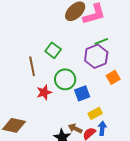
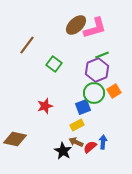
brown line: (32, 66) -> (27, 45), moved, turned 48
green circle: (65, 79) -> (94, 93), moved
yellow rectangle: (95, 113) -> (77, 125), moved

